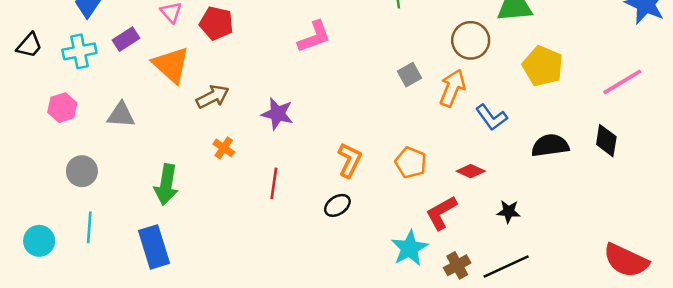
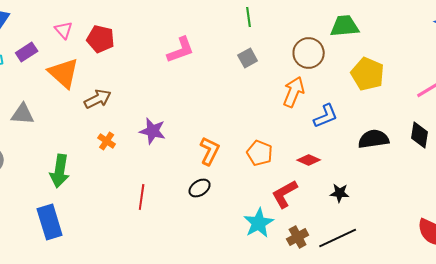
gray square: (410, 75) -> (248, 58), moved
purple star: (278, 114) -> (153, 131), moved
blue L-shape: (491, 117) -> (326, 116), turned -76
red line: (274, 183) -> (142, 197), moved

